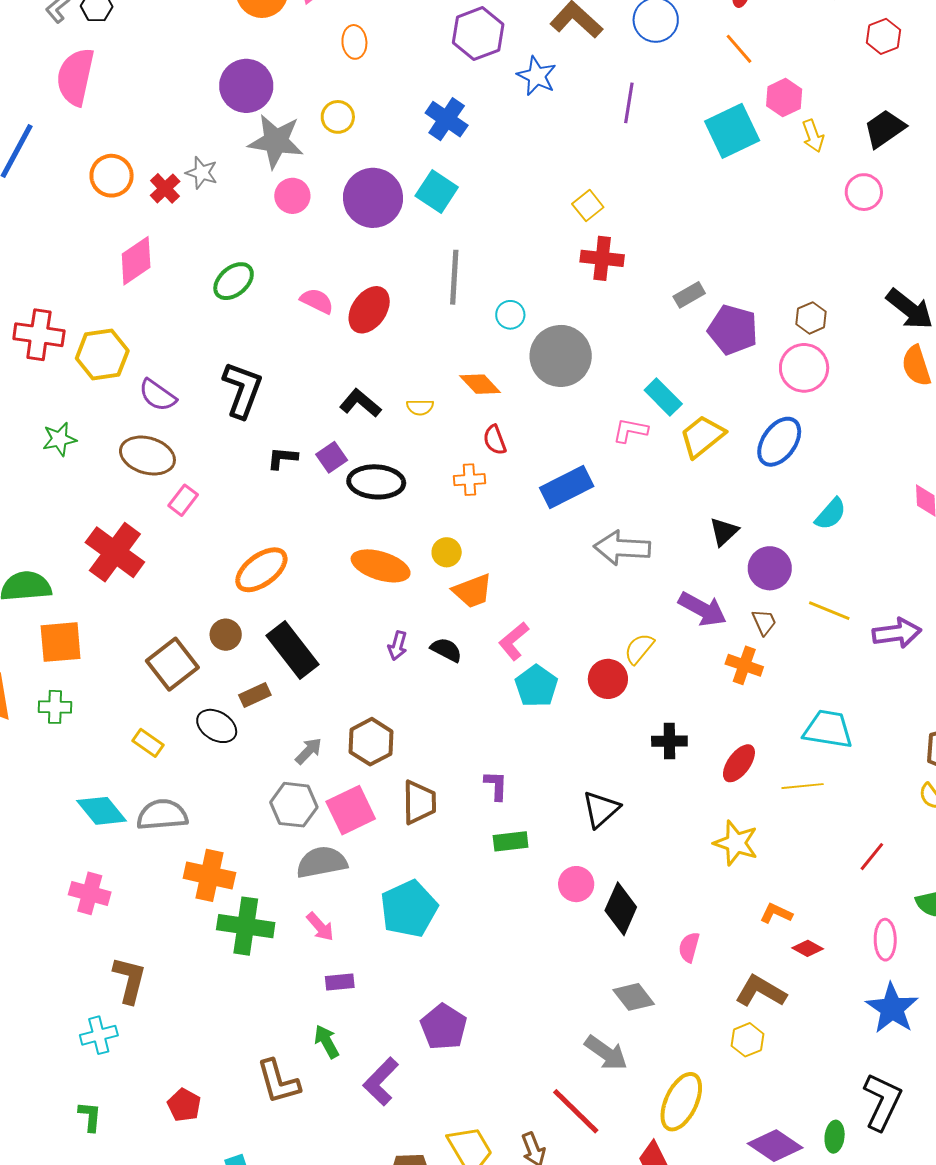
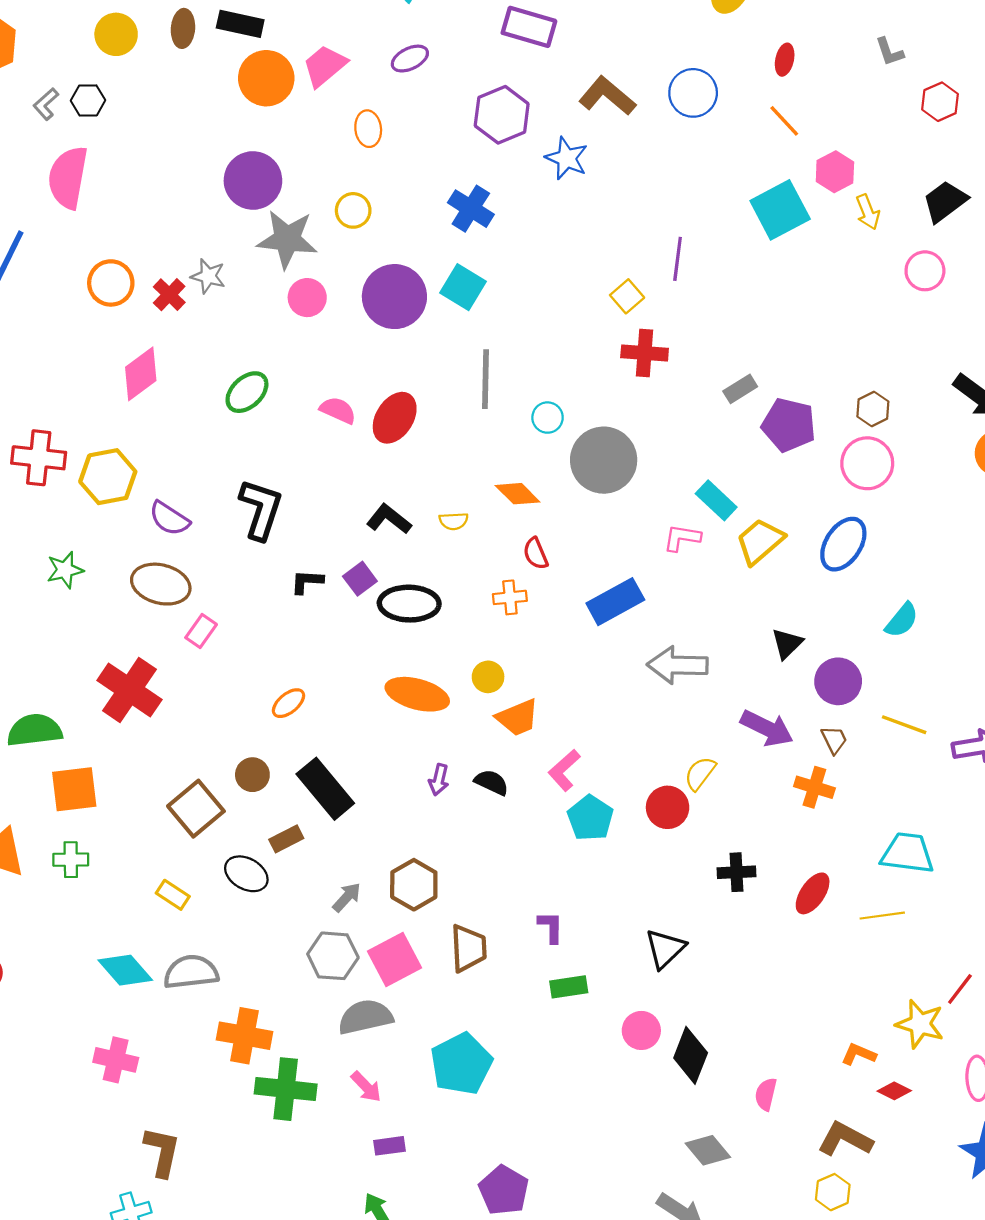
purple line: (629, 103) -> (678, 259), moved
orange ellipse: (261, 570) -> (288, 703), size x0.6
yellow star: (736, 843) -> (920, 1024), moved

